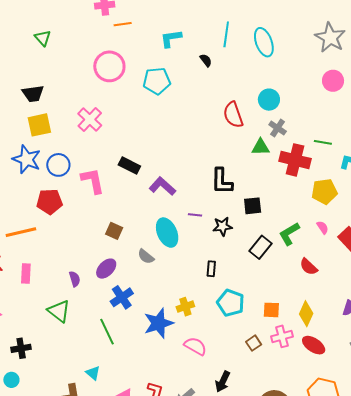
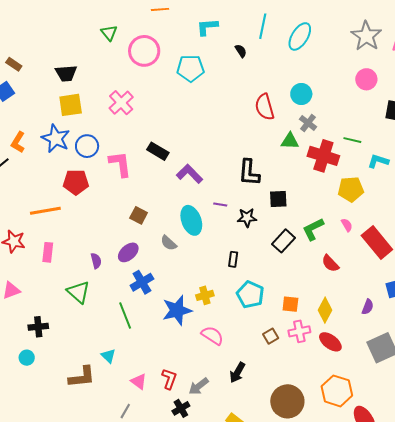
green triangle: (43, 38) -> (109, 33), moved
cyan ellipse: (264, 42) -> (300, 36), turned 48

